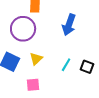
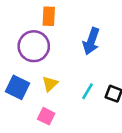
pink square: (33, 85) -> (46, 116), turned 32

